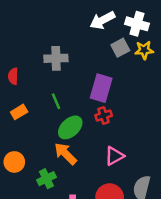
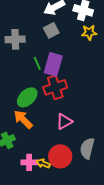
gray square: (120, 48) -> (51, 30), moved
green line: (56, 101) -> (37, 63), moved
red cross: (104, 116) -> (55, 87), size x1.6

